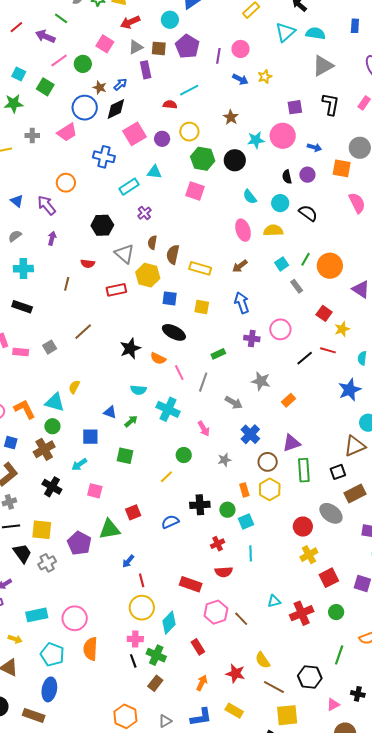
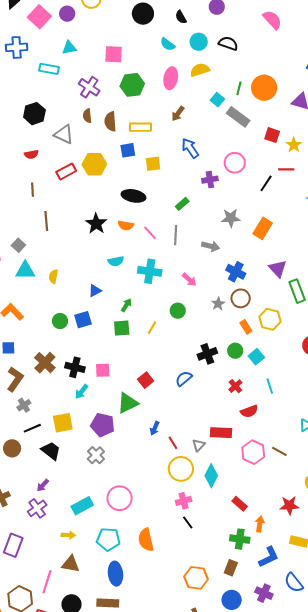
green hexagon: (203, 159) -> (132, 85), moved
black semicircle: (287, 177) -> (181, 17), moved
cyan rectangle: (129, 187) -> (49, 69), turned 60
purple cross: (144, 213) -> (89, 87), moved, size x1.5
pink ellipse: (243, 230) -> (171, 78), turned 45
yellow hexagon: (148, 275) -> (94, 164), moved
brown line: (67, 284) -> (32, 190), moved
gray rectangle: (297, 286) -> (238, 117), size x1.6
blue square: (170, 298) -> (128, 150), moved
brown line: (83, 332) -> (46, 221), turned -36
orange rectangle: (288, 400) -> (263, 228), size x1.5
cyan triangle: (55, 402) -> (25, 271), moved
blue triangle: (110, 412) -> (95, 291), turned -32
green arrow: (131, 421) -> (126, 305), moved
green circle: (52, 426) -> (60, 321), moved
purple triangle: (291, 443) -> (278, 269), turned -36
brown cross: (44, 449) -> (45, 363), moved
brown circle: (268, 462) -> (241, 298), moved
cyan arrow: (79, 464) -> (82, 392), moved
yellow line: (166, 477) -> (152, 328), moved
black cross: (52, 487) -> (75, 367), moved
gray cross: (47, 563) -> (96, 455), moved
red rectangle: (198, 647) -> (240, 504), moved
orange semicircle: (90, 649) -> (146, 540), moved
green cross: (156, 655) -> (240, 539), moved
brown rectangle: (155, 683) -> (231, 568), moved
gray triangle: (165, 721) -> (199, 445), moved

